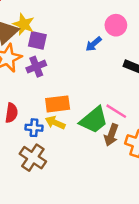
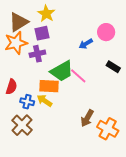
yellow star: (24, 24) -> (46, 14), moved
purple square: (37, 40) -> (42, 33), turned -35
pink line: (116, 111) -> (78, 76), moved
green trapezoid: (94, 120) -> (62, 71), moved

